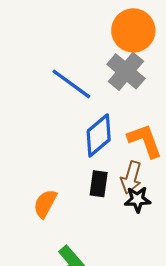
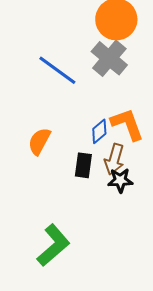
blue diamond: (99, 135) -> (99, 131), moved, size x0.6
orange semicircle: (45, 204) -> (39, 141), moved

